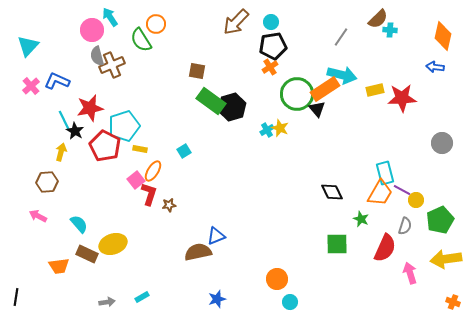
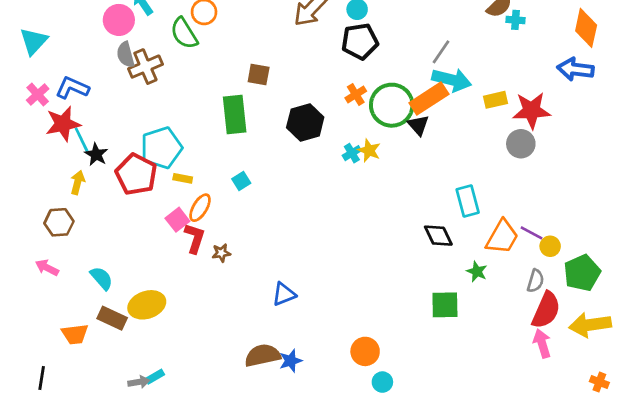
gray line: (341, 37) -> (441, 52), moved
orange cross: (270, 67) -> (356, 95), moved
blue arrow: (435, 67) -> (575, 69), size x1.5
green rectangle: (211, 101) -> (235, 114), moved, turned 48
red star: (90, 108) -> (63, 124), moved
gray circle: (442, 143) -> (521, 144), moved
cyan rectangle: (385, 173) -> (468, 201), moved
red semicircle: (385, 248) -> (546, 310), moved
brown semicircle: (198, 252) -> (263, 355), moved
black line: (16, 297) -> (42, 378), moved
cyan rectangle: (142, 297) -> (155, 377), moved
blue star: (217, 299) -> (291, 361), moved

